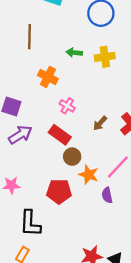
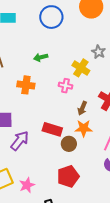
yellow cross: (105, 57) -> (81, 68), moved, turned -30
pink cross: (67, 106) -> (66, 86), moved
orange star: (89, 175) -> (84, 128), moved

